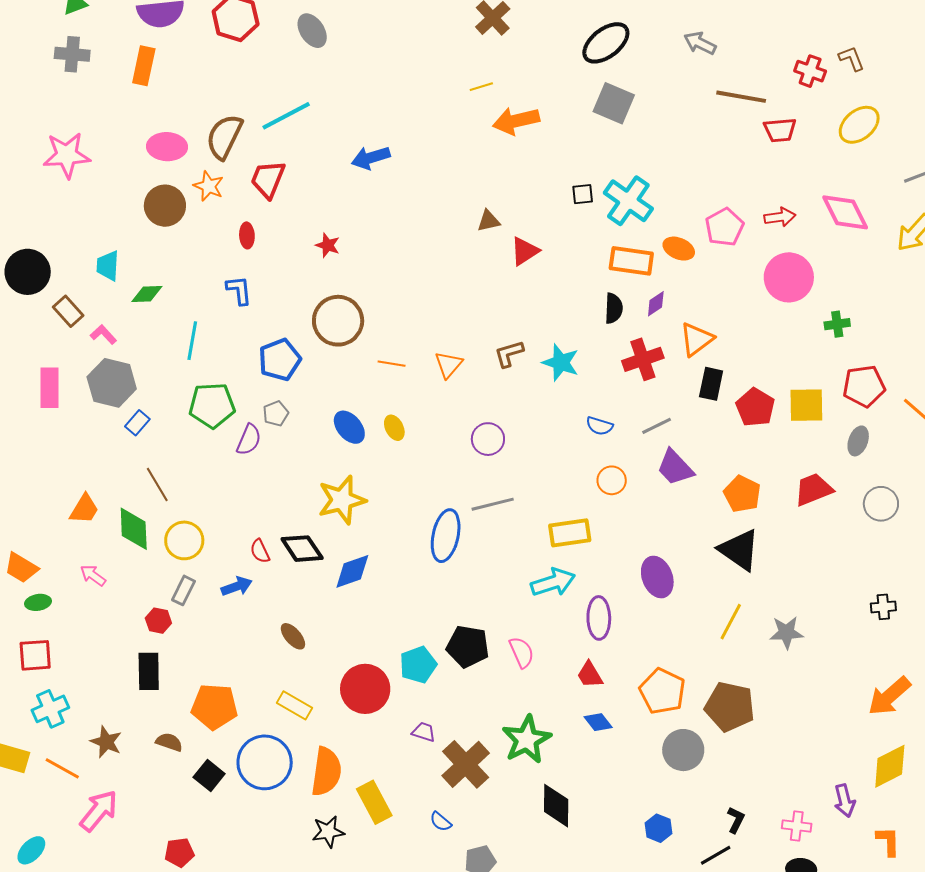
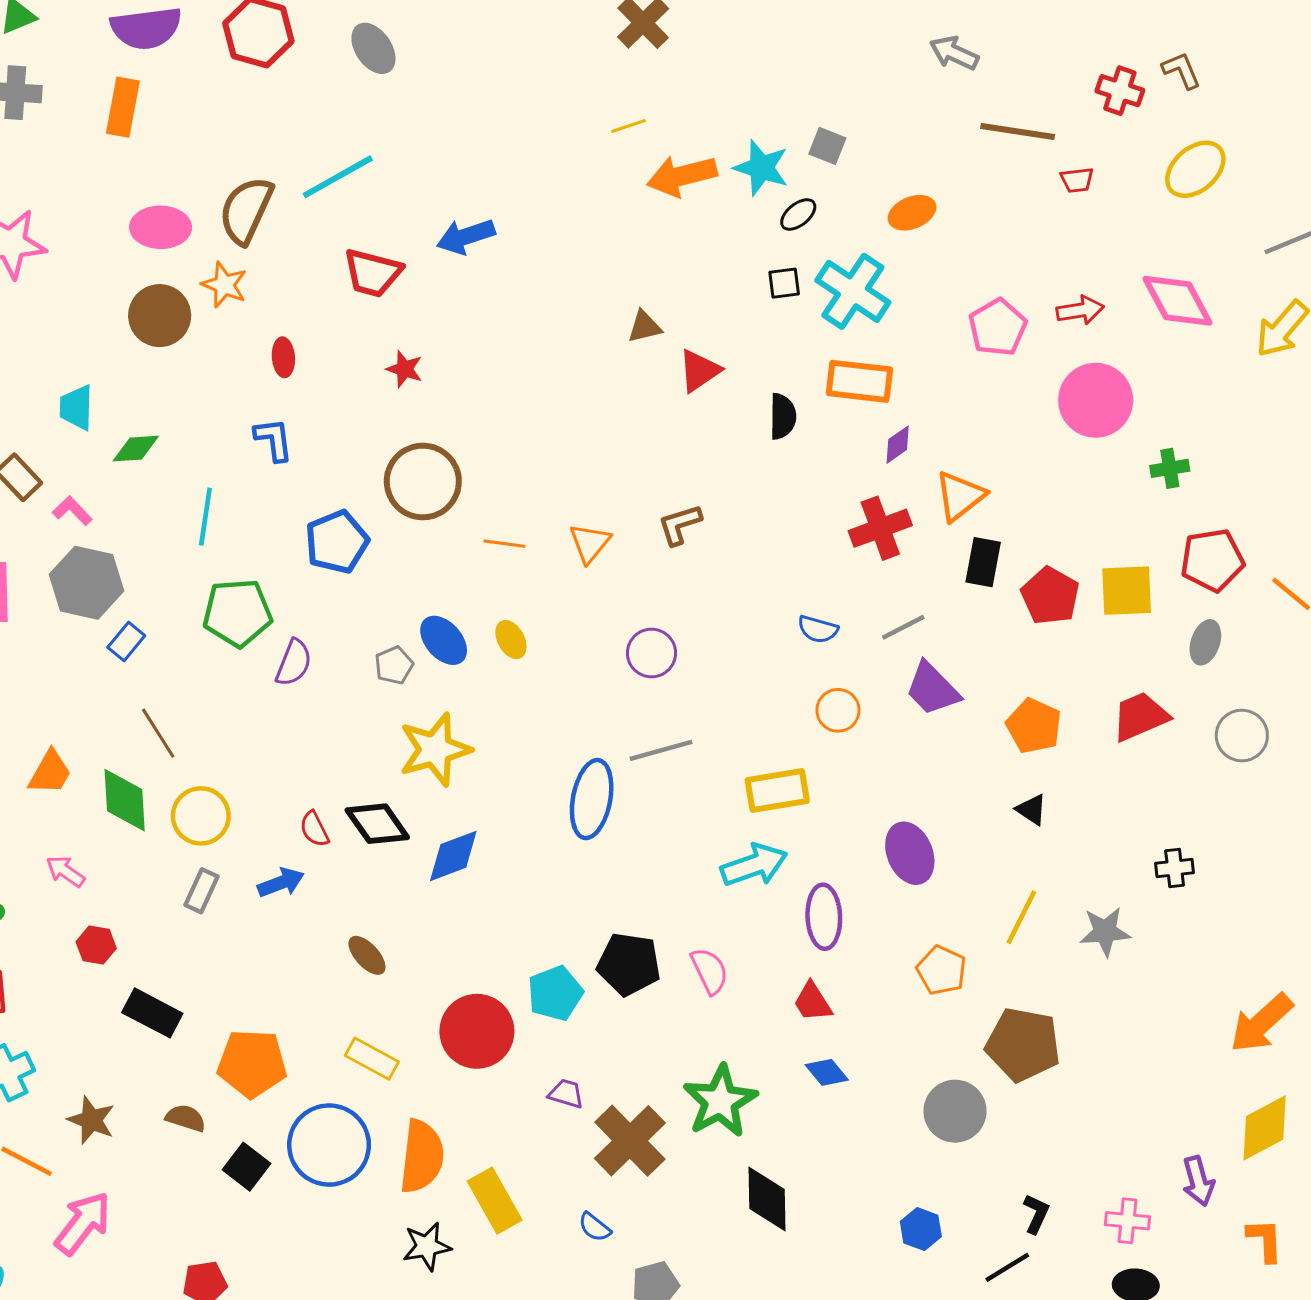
black ellipse: (606, 43) -> (798, 215), moved, size x0.5
gray square: (614, 103) -> (827, 146), size x0.6
red trapezoid: (780, 130) -> (1077, 180), size x0.7
red trapezoid: (268, 179) -> (373, 273), moved, turned -96
orange ellipse: (679, 249) -> (912, 213), moved, turned -44
black semicircle: (614, 308) -> (783, 416), moved
cyan star: (561, 363) -> (761, 168), moved
gray pentagon: (276, 414) -> (394, 665), moved
black triangle: (739, 550) -> (1032, 810), size x0.5
black cross: (883, 607) -> (1175, 868), moved
red hexagon: (158, 621) -> (96, 945), moved
black rectangle: (149, 671) -> (152, 1013), turned -60
orange pentagon: (662, 691) -> (942, 970), moved, size x0.7

